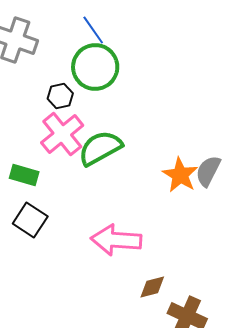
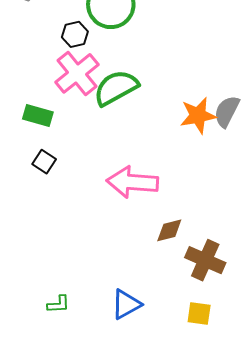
orange star: (180, 175) -> (198, 115), turned 30
black square: (30, 220) -> (44, 162), size x0.7

